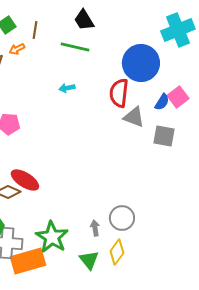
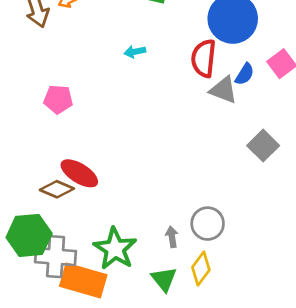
blue semicircle: (162, 102) -> (245, 74), moved
gray square: (164, 136) -> (263, 146), moved, turned 35
orange rectangle: (28, 261) -> (83, 280), turned 32

